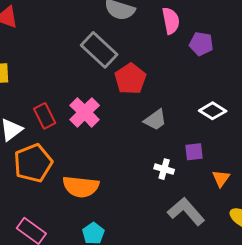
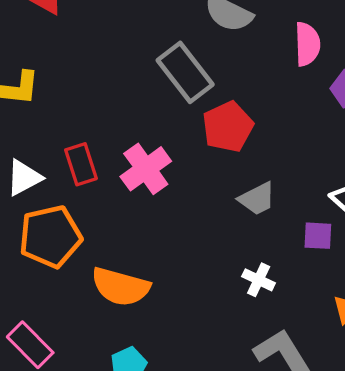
purple square: (194, 152) -> (318, 236), moved

